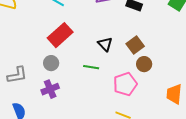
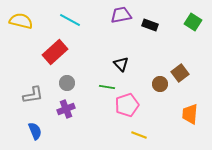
red rectangle: (60, 35) -> (55, 52), moved
brown square: (135, 45) -> (180, 73), moved
pink pentagon: (125, 84) -> (127, 105), moved

